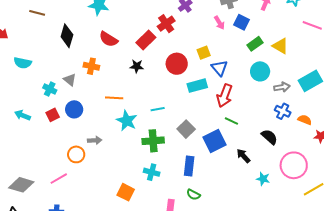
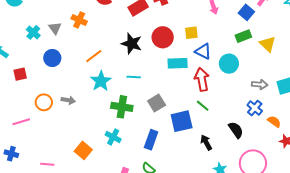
blue square: (241, 22) -> (246, 12), moved
black star: (137, 66) -> (132, 44), moved, size x1.5
blue triangle: (219, 68) -> (203, 51), turned -36
cyan circle: (260, 71) -> (229, 64), moved
red arrow: (225, 96) -> (202, 79), turned 135
orange line: (114, 98) -> (94, 56), turned -54
red square: (53, 115) -> (20, 74), moved
gray arrow: (95, 140) -> (68, 100), moved

